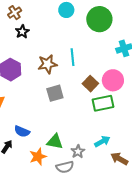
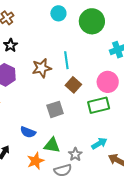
black star: (22, 32) -> (11, 45), moved
brown square: (90, 84) -> (73, 85), moved
gray square: (55, 93) -> (55, 109), moved
blue semicircle: (22, 131) -> (28, 132), moved

